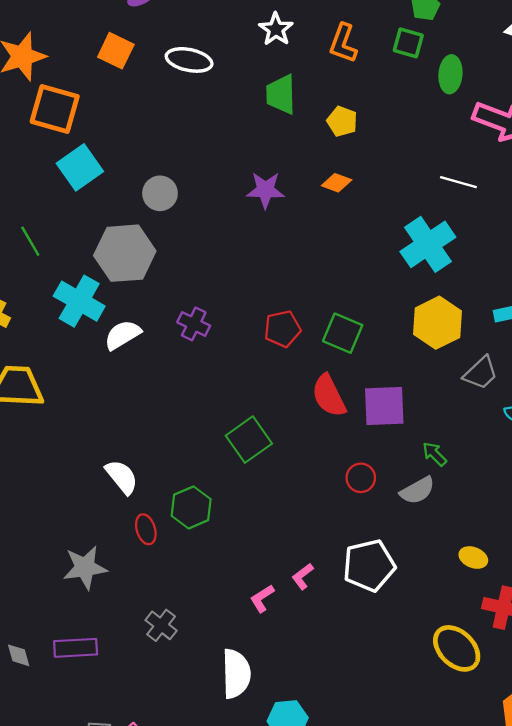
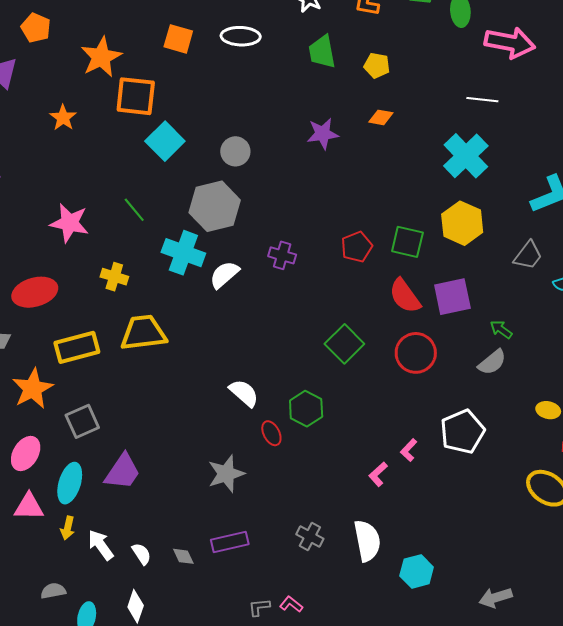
yellow hexagon: (438, 323) -> (462, 223), moved
red circle: (361, 478) -> (416, 353), moved, size x1.6
gray cross: (161, 625) -> (310, 537), moved

